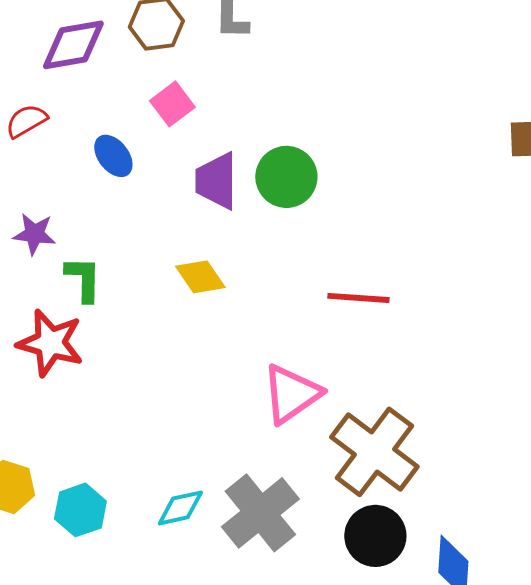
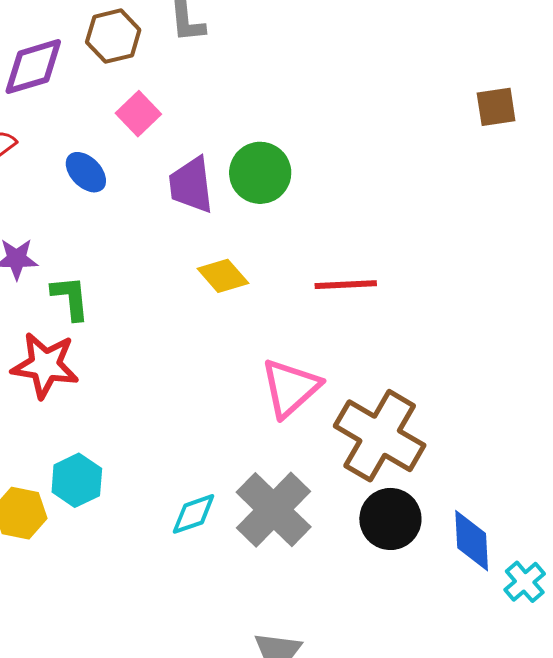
yellow diamond: (200, 277) -> (223, 276), moved
cyan hexagon: (80, 510) -> (77, 480), moved

